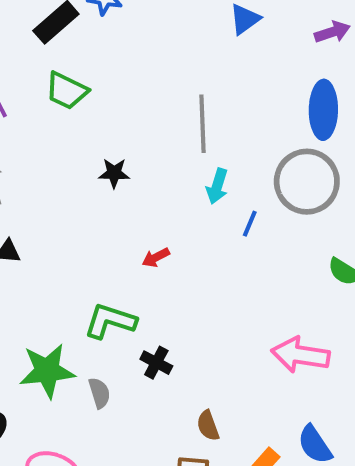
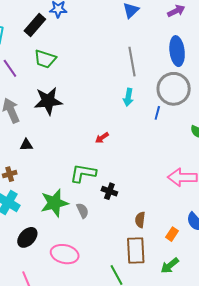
gray line: (202, 124) -> (132, 62), moved
black star: (114, 173) -> (48, 101), moved, size x1.8
blue line: (250, 224) -> (157, 113), moved
brown semicircle: (208, 426) -> (140, 220), turned 35

